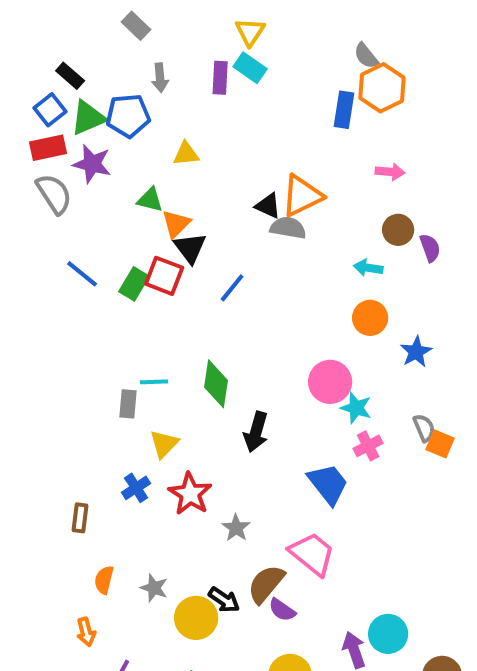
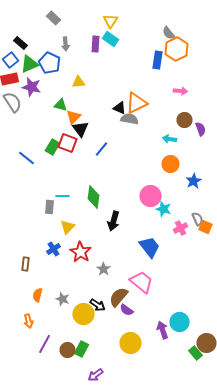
blue pentagon: (128, 116) -> (50, 63), turned 30
blue line: (82, 274) -> (26, 158), moved
pink cross: (368, 446) -> (180, 228), moved

